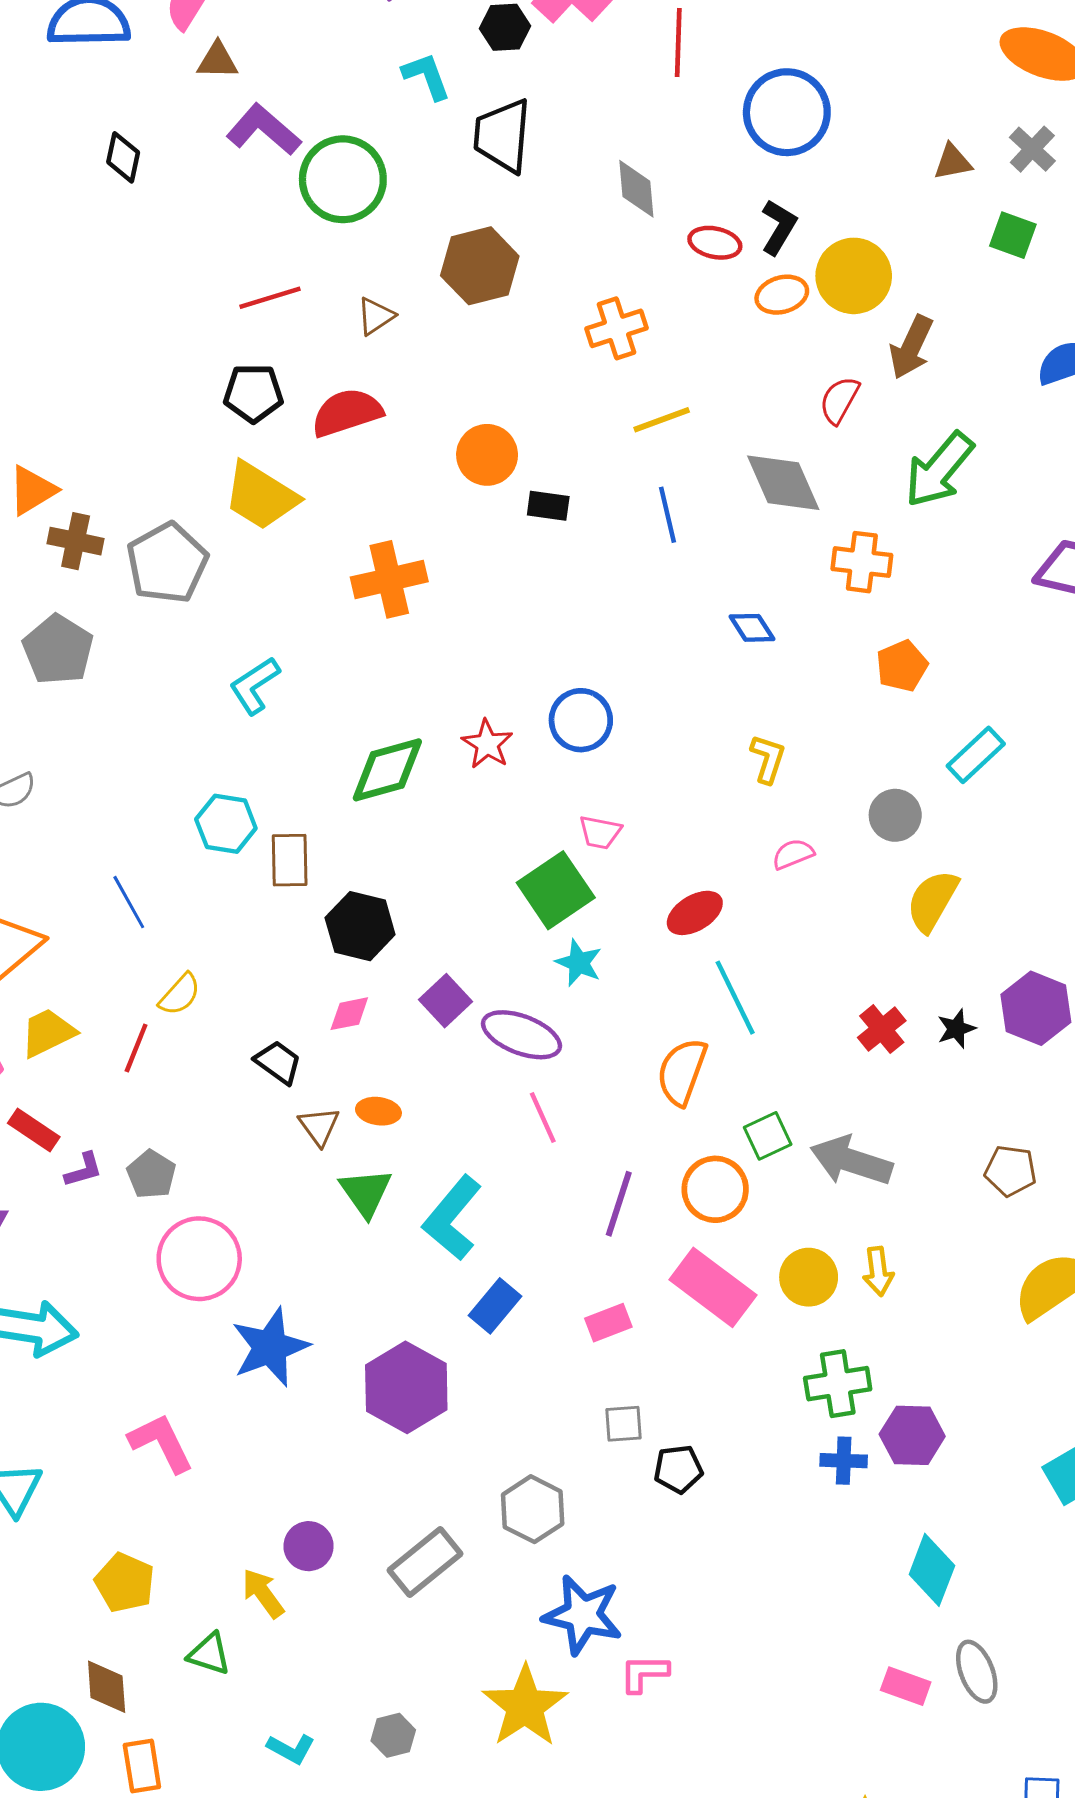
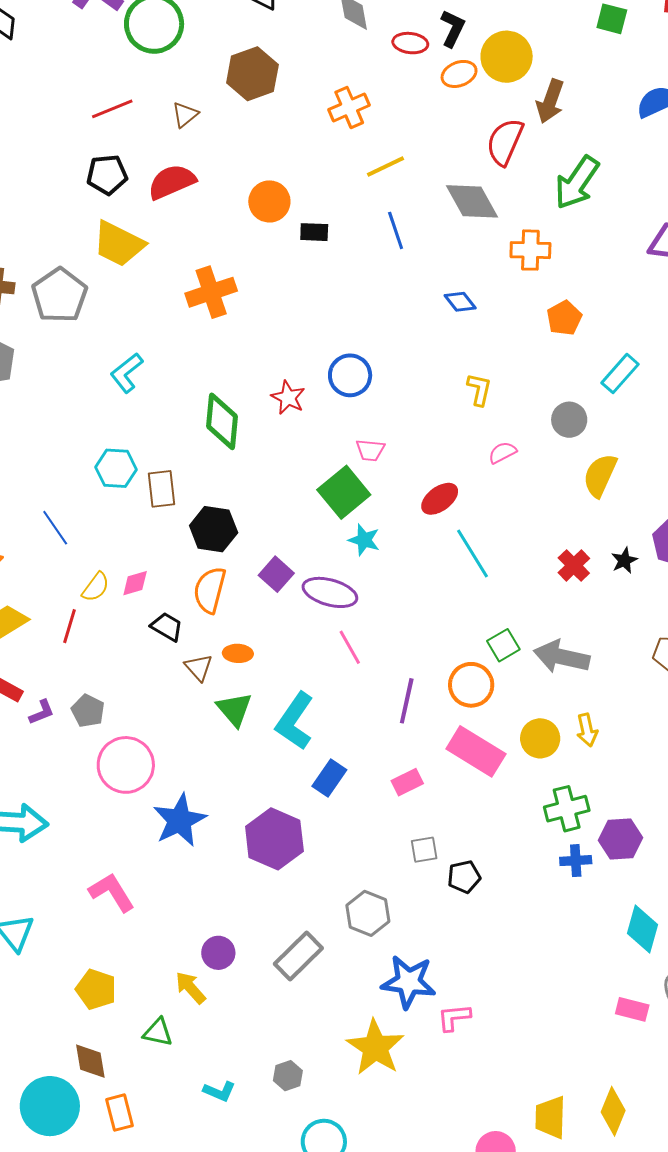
red semicircle: (839, 400) -> (505, 142), size x1.4
green diamond: (387, 770) -> (222, 421), turned -64
pink diamond: (349, 1014) -> (135, 583), moved
orange semicircle: (682, 1072) -> (210, 590), moved

